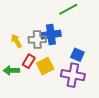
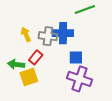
blue square: (77, 55) -> (76, 57), moved, turned -32
yellow square: (45, 66) -> (29, 77), moved

